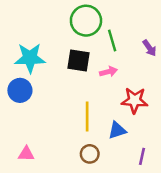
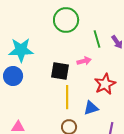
green line: (112, 41) -> (97, 39), moved
black square: (78, 60) -> (60, 71), moved
red star: (135, 100) -> (105, 84), turned -30

